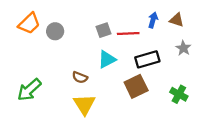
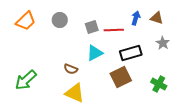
gray circle: (55, 31) -> (60, 20), moved
yellow triangle: (84, 104) -> (75, 93), turned -35

